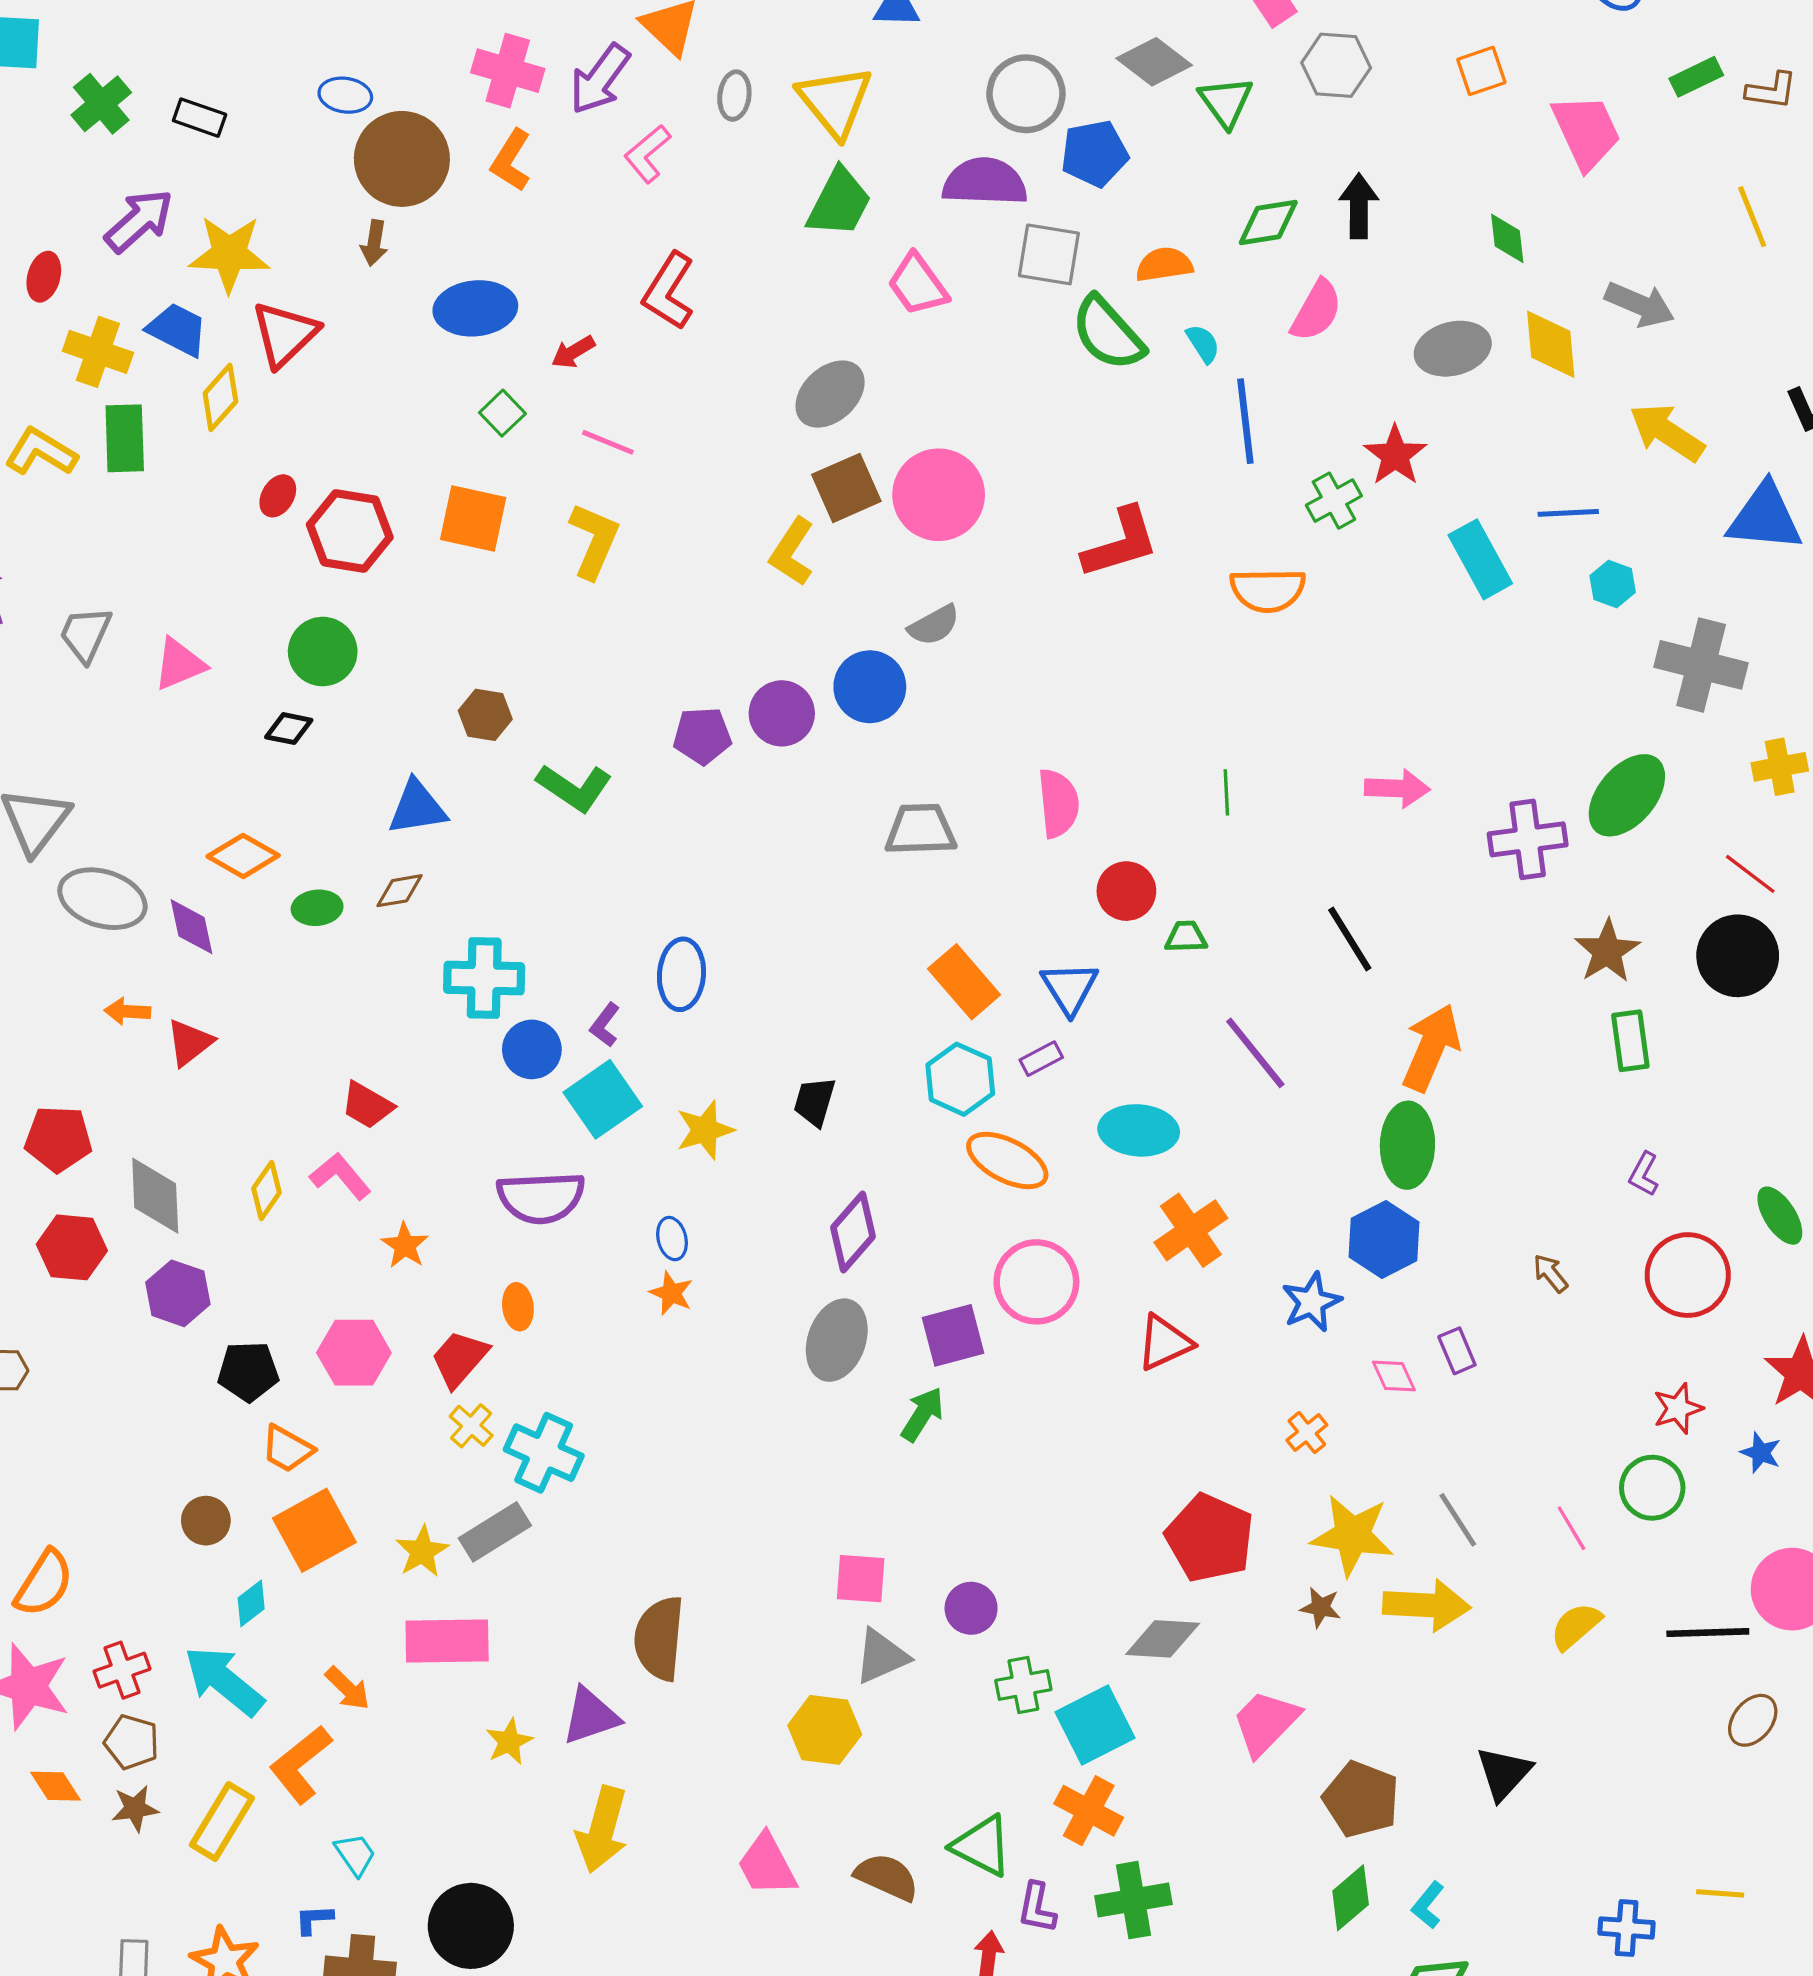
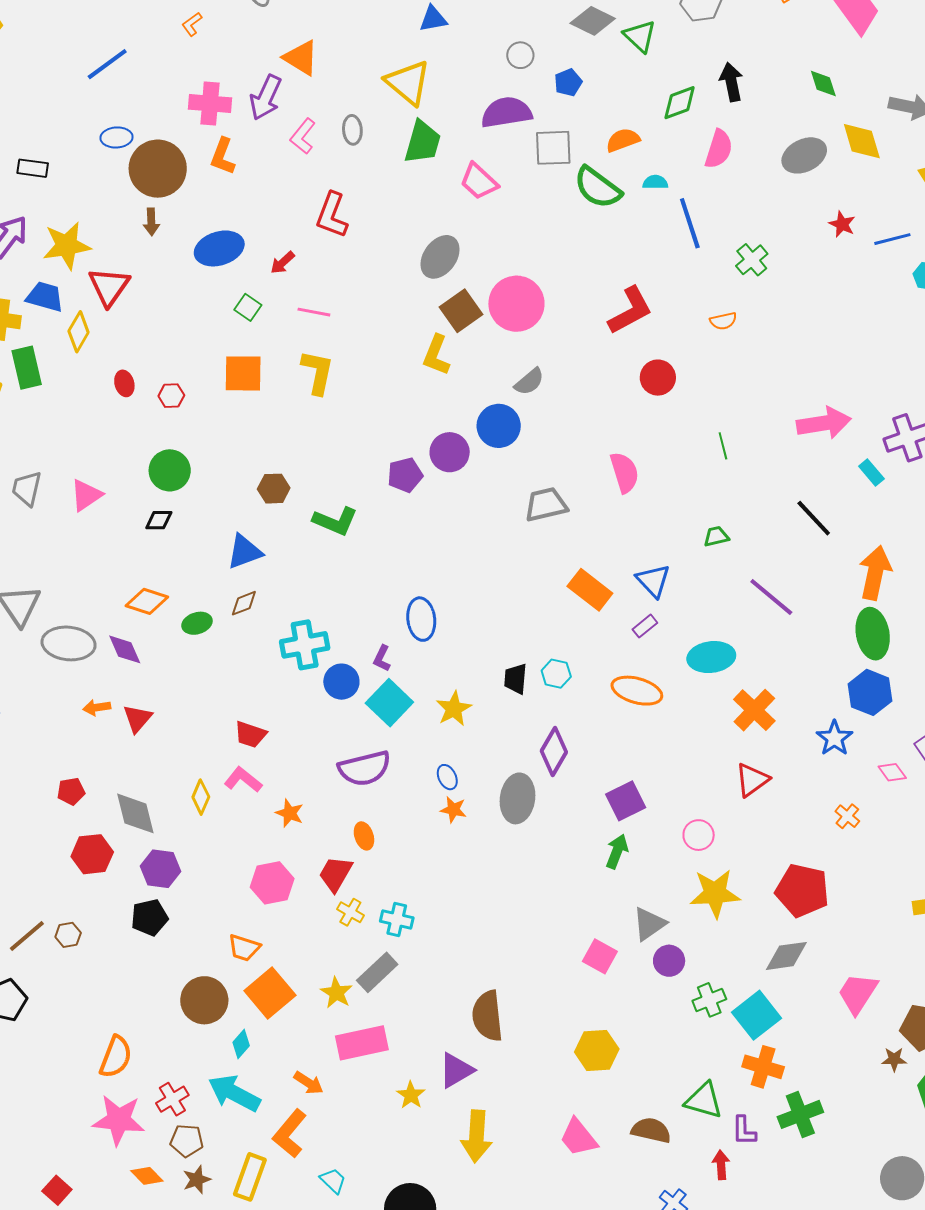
gray circle: (1026, 94) -> (520, 55), size x0.6
gray ellipse: (734, 96) -> (352, 130), moved
blue pentagon: (1094, 153) -> (568, 82), size x0.7
cyan semicircle: (1203, 344) -> (655, 182), turned -45
red star: (1395, 455) -> (842, 224), moved, size x0.7
red ellipse: (278, 496) -> (124, 383), turned -35
red hexagon: (350, 531) -> (171, 396), size x0.5
cyan rectangle: (1480, 559) -> (871, 473), moved, size x0.6
orange semicircle: (1268, 590) -> (723, 321), size x0.6
pink arrow: (1397, 788) -> (824, 423), size x1.4
red circle: (1126, 891) -> (658, 378), moved
cyan hexagon: (960, 1079) -> (556, 674), moved, size x0.7
red pentagon: (58, 1139) -> (71, 791), size x0.7
pink circle: (1036, 1282) -> (699, 835), moved, size x0.6
gray ellipse: (837, 1340) -> (517, 798), moved
black pentagon: (248, 1371) -> (150, 917), moved
cyan cross: (544, 1453) -> (397, 920), size x0.7
brown circle: (206, 1521) -> (204, 1000), size x1.6
yellow star: (1352, 1535) -> (715, 893), moved
pink square: (861, 1579) -> (600, 956), turned 36
brown star: (1321, 1607) -> (894, 1059), moved
gray triangle: (881, 1656) -> (649, 924), moved

